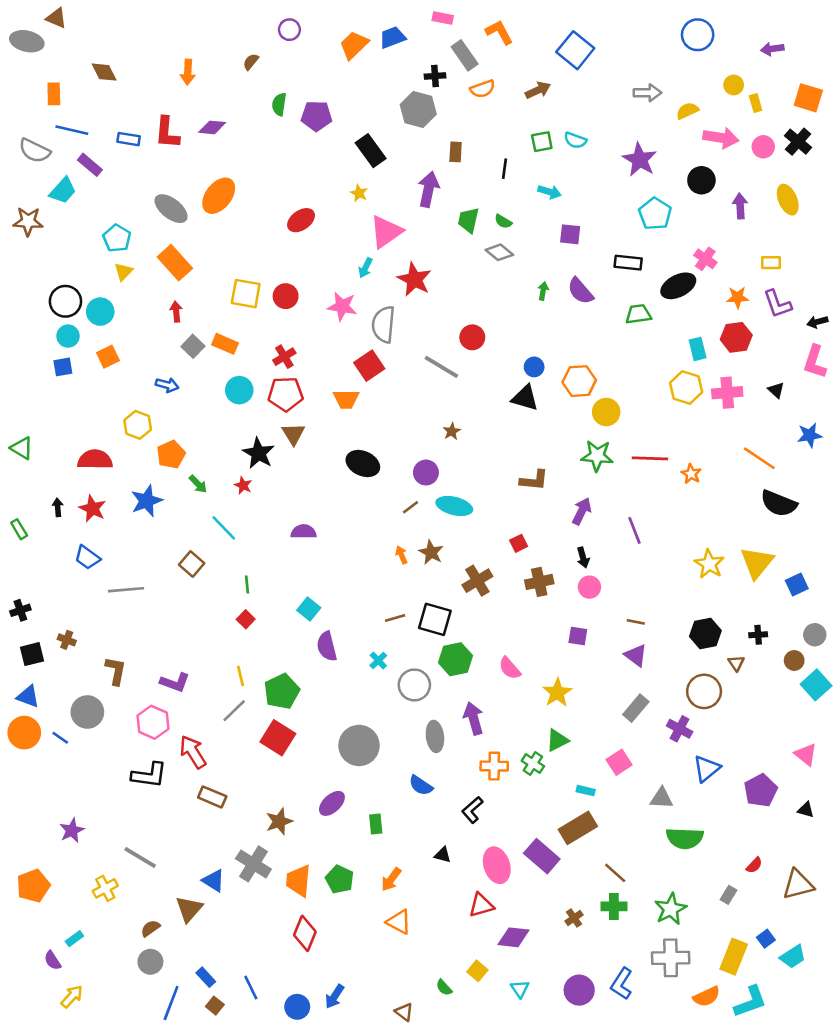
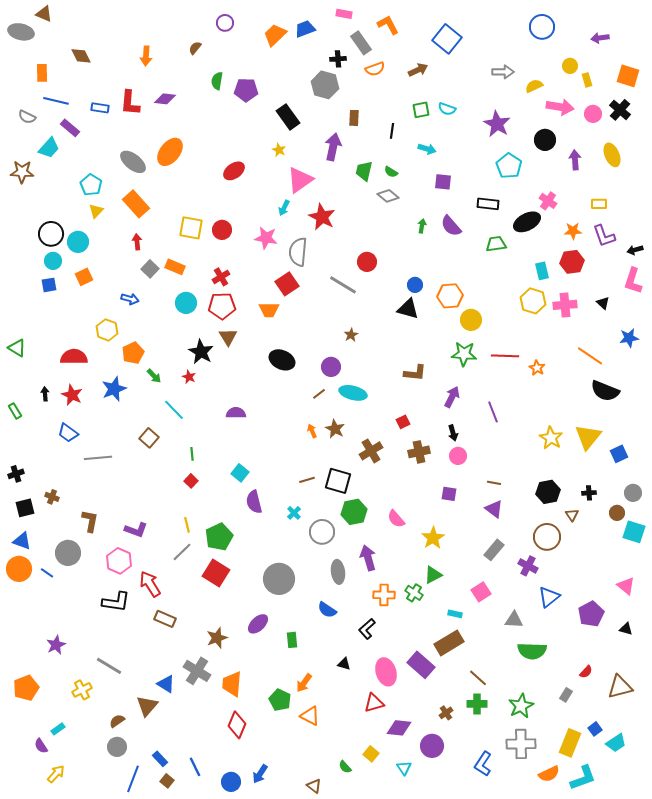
gray semicircle: (35, 151) -> (27, 117), size x0.7
cyan square: (816, 685) -> (634, 532), turned -30
green pentagon: (340, 879) -> (280, 700), moved
purple circle: (579, 990) -> (432, 746), moved

